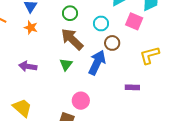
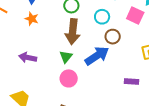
brown arrow: (72, 39) -> (73, 32), turned -130
blue arrow: (97, 63) -> (97, 56), turned 30
pink circle: (81, 101) -> (69, 78), moved

